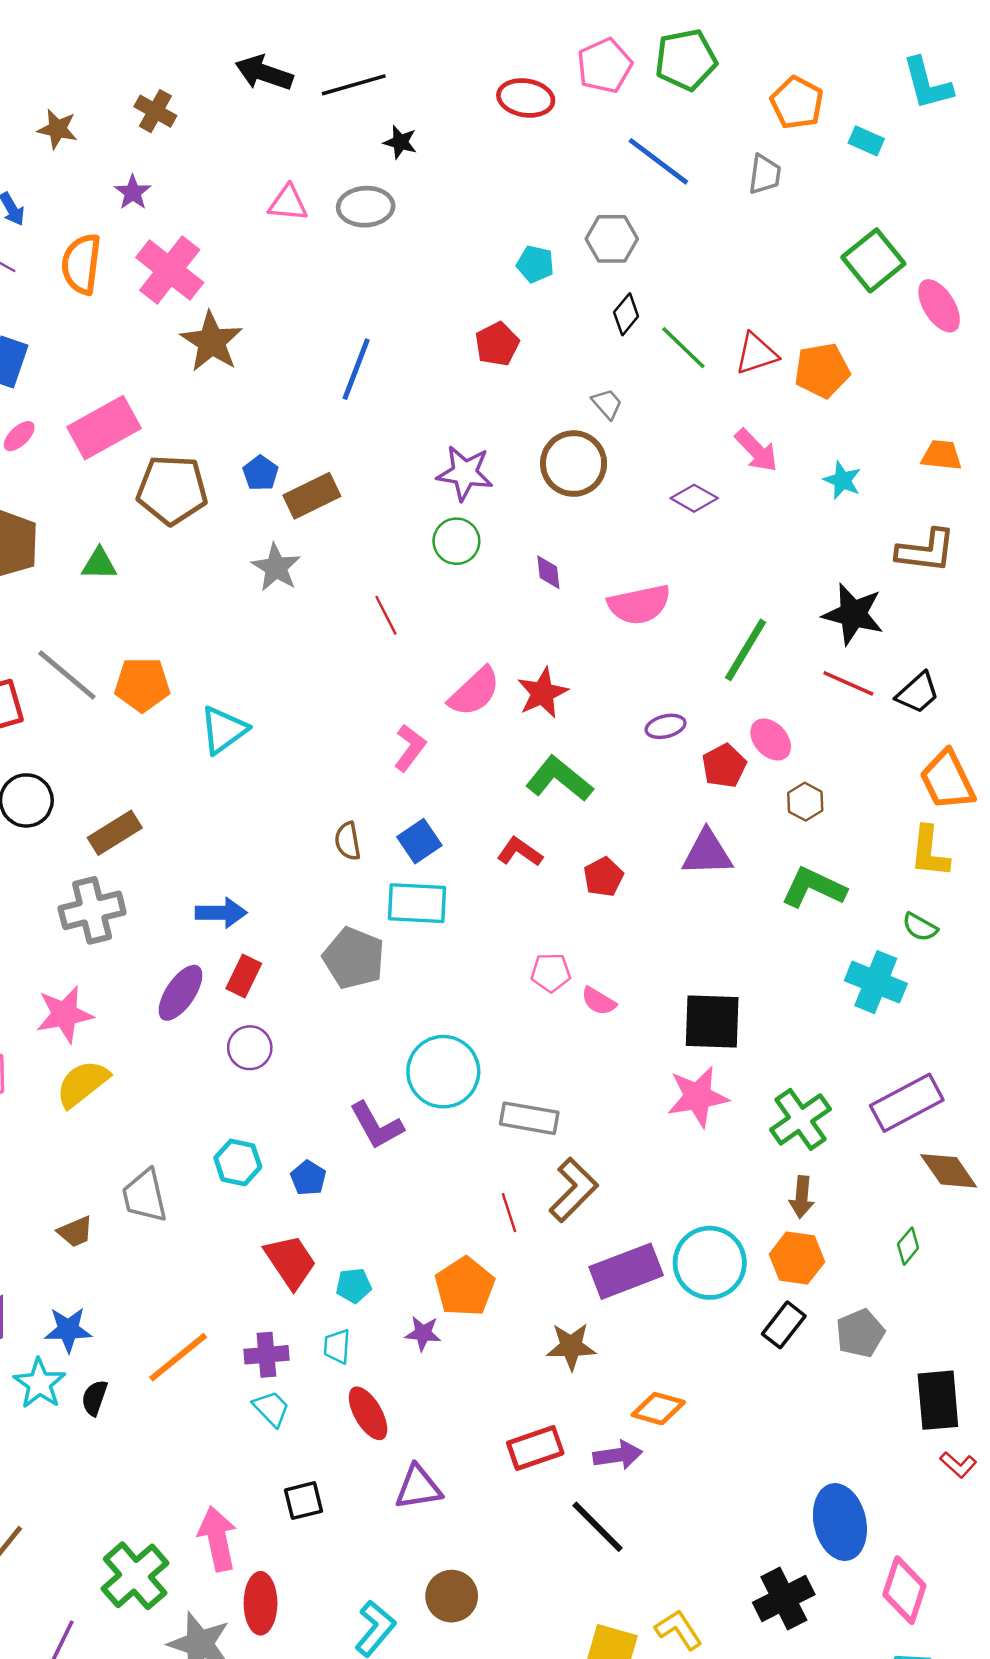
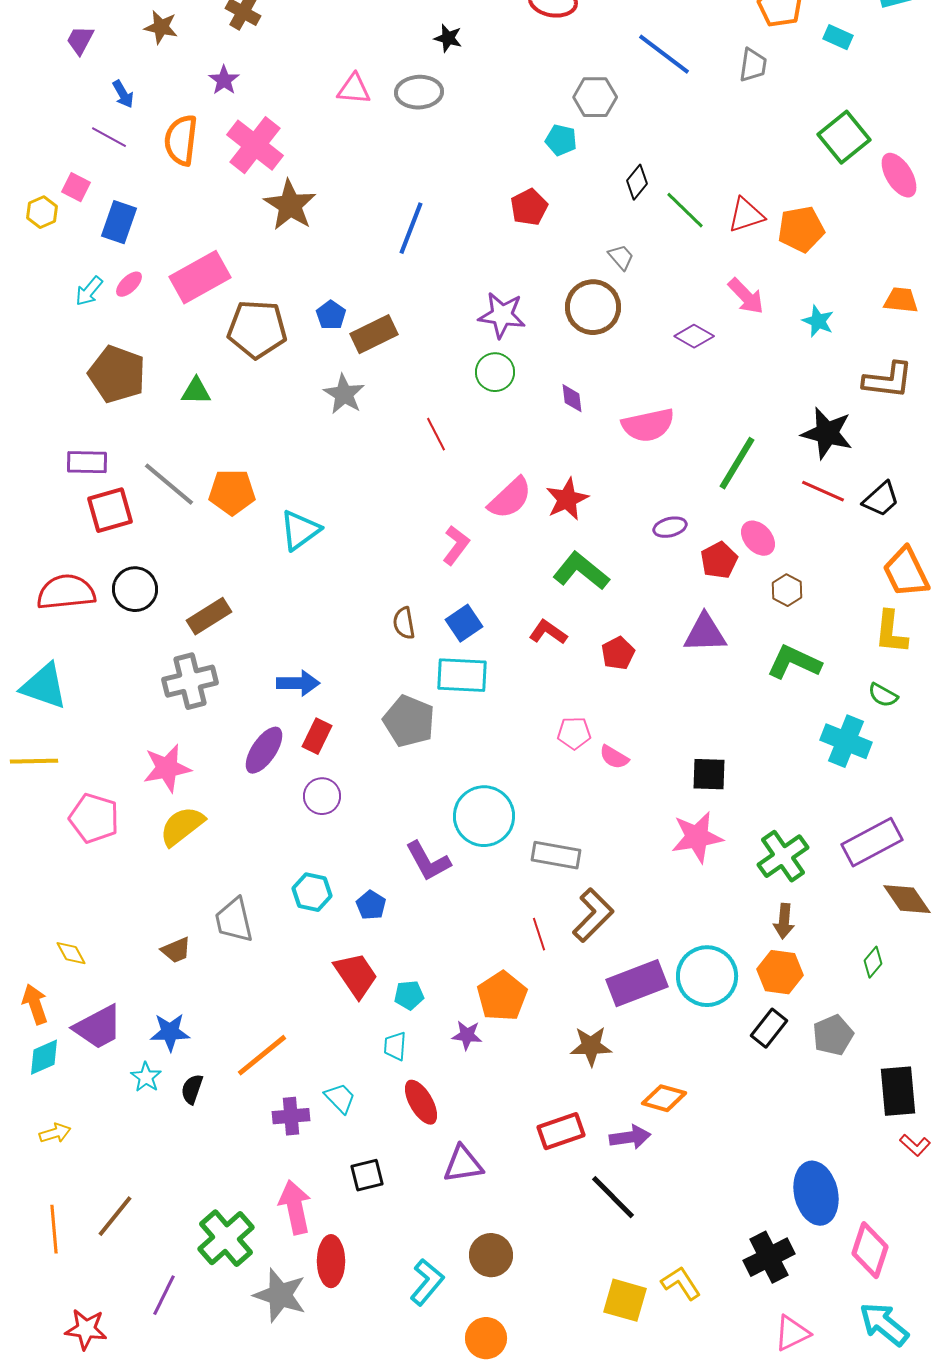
gray hexagon: (612, 239) -> (595, 97), moved
black square: (712, 1021) -> (709, 774), size x0.7
purple cross: (266, 1355) -> (291, 1116), moved
cyan star: (39, 1383) -> (146, 1077), size x0.7

